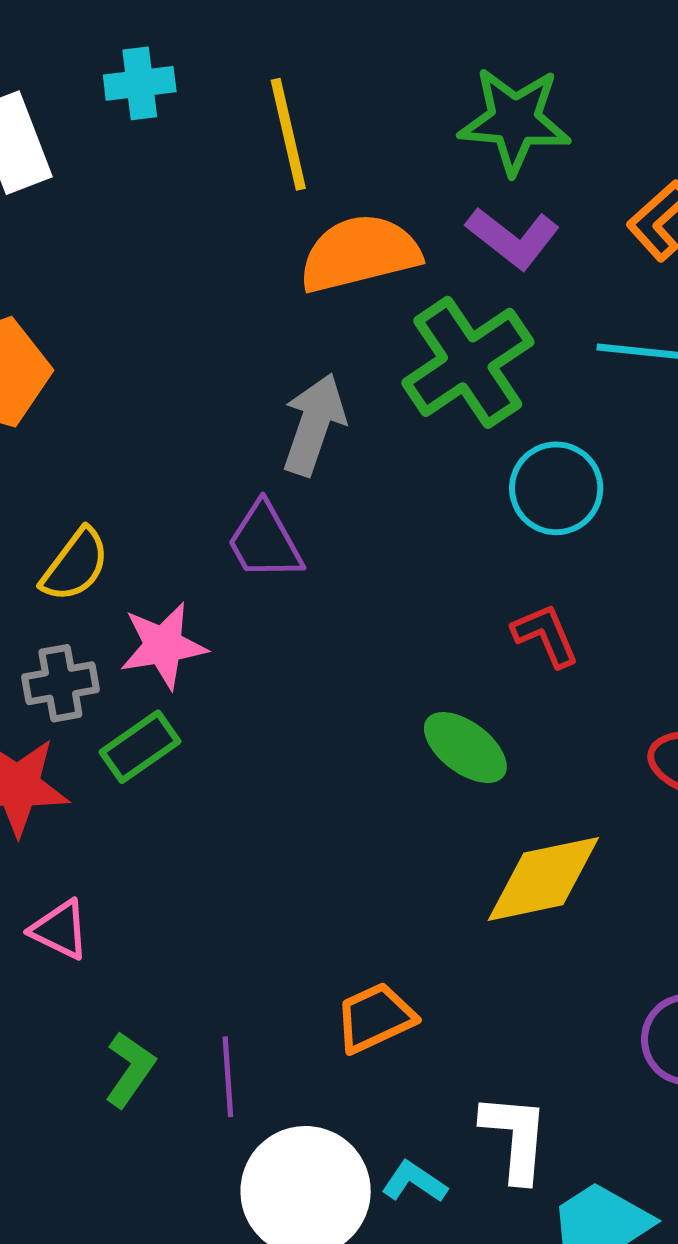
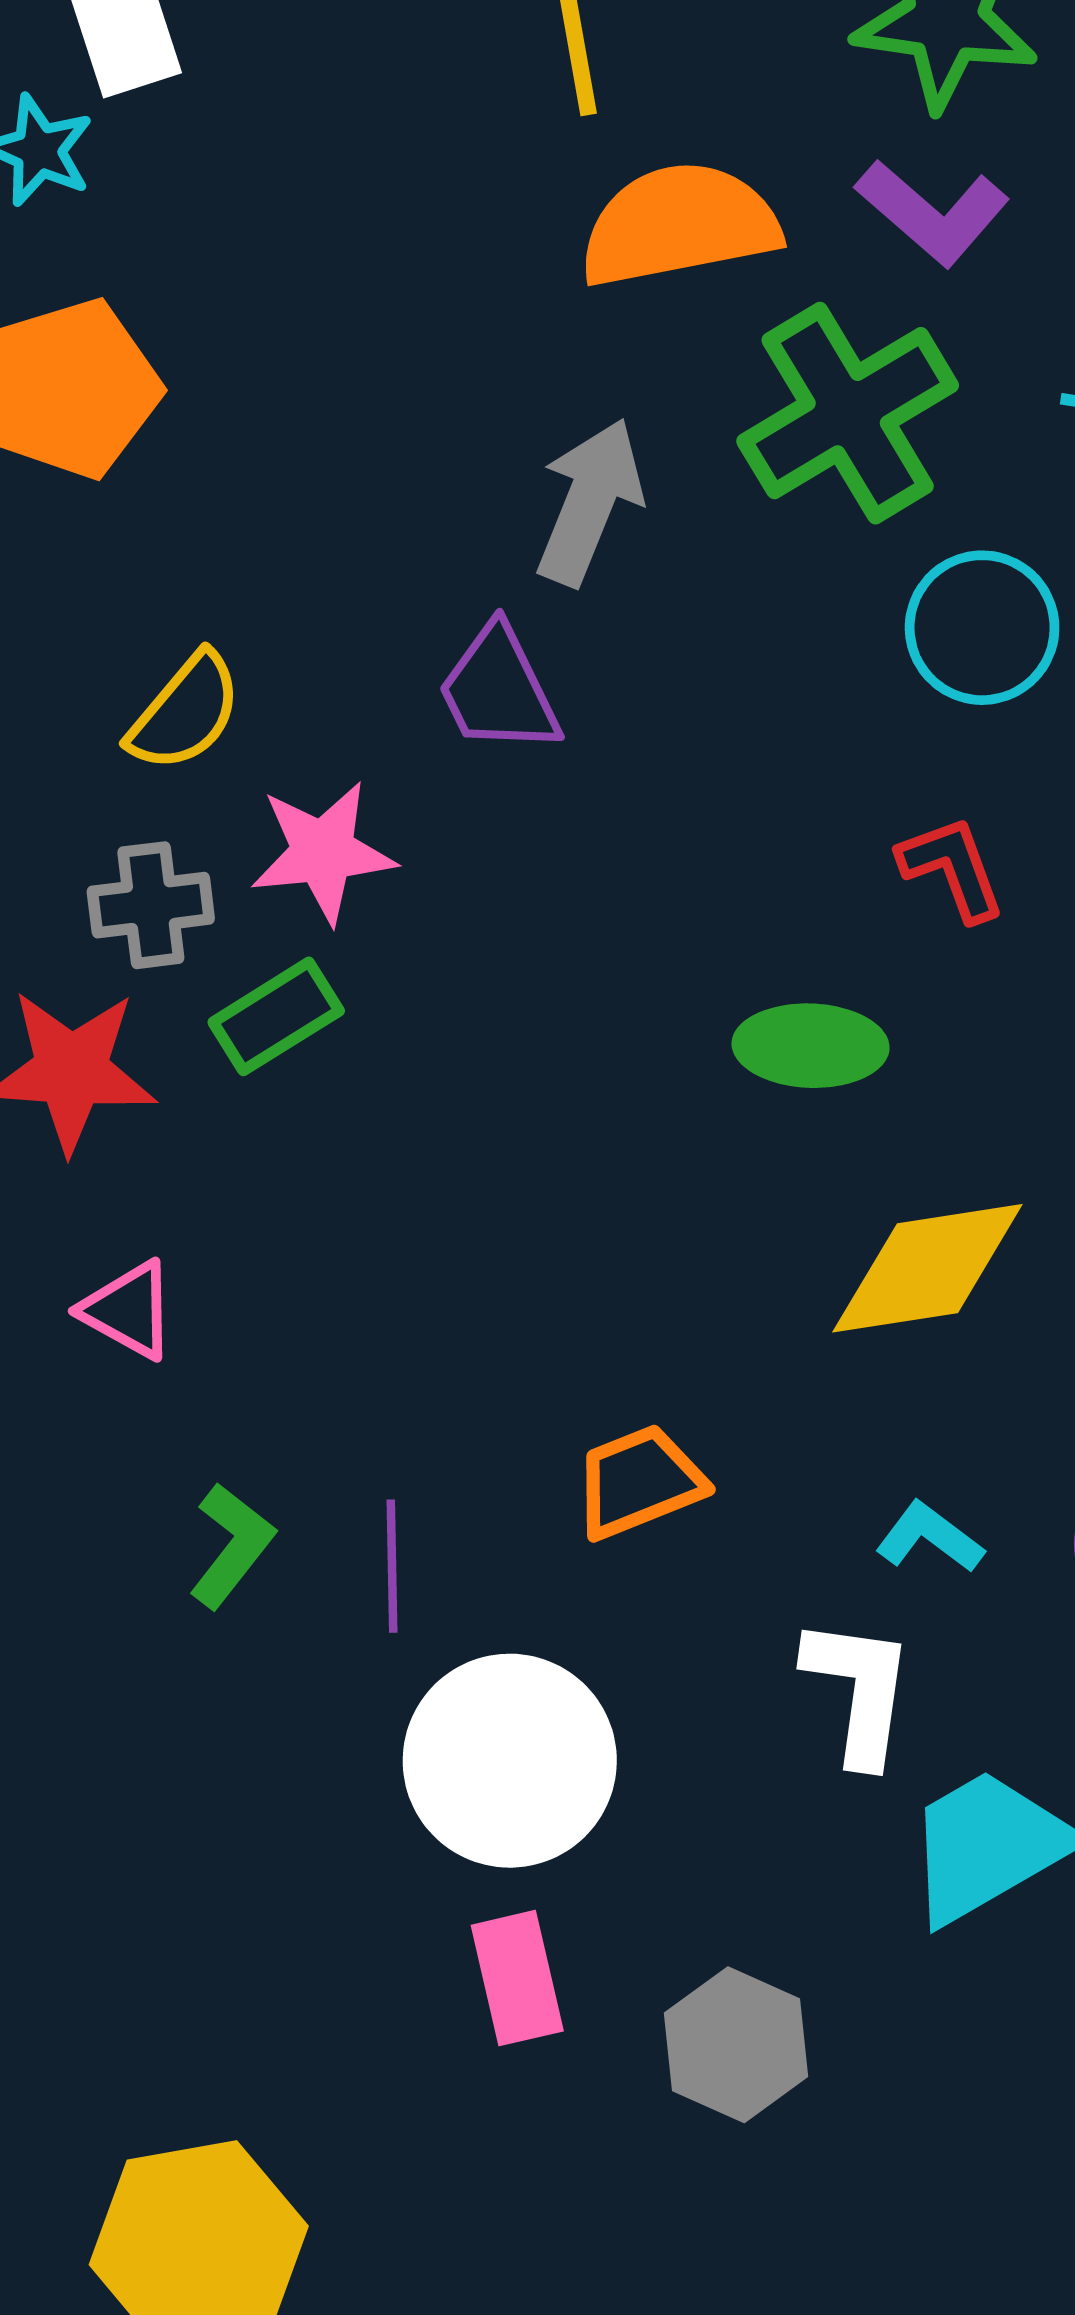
green ellipse: (465, 748) -> (811, 1046), turned -38
cyan L-shape: (414, 1182) -> (930, 1537), moved

